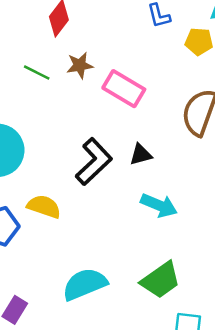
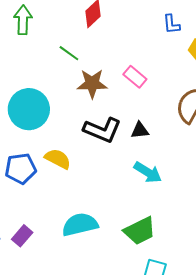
brown star: (80, 65) -> (92, 84), moved, size x1.4
pink rectangle: (124, 89) -> (135, 77), size x0.7
black L-shape: (94, 162) -> (102, 130), turned 57

